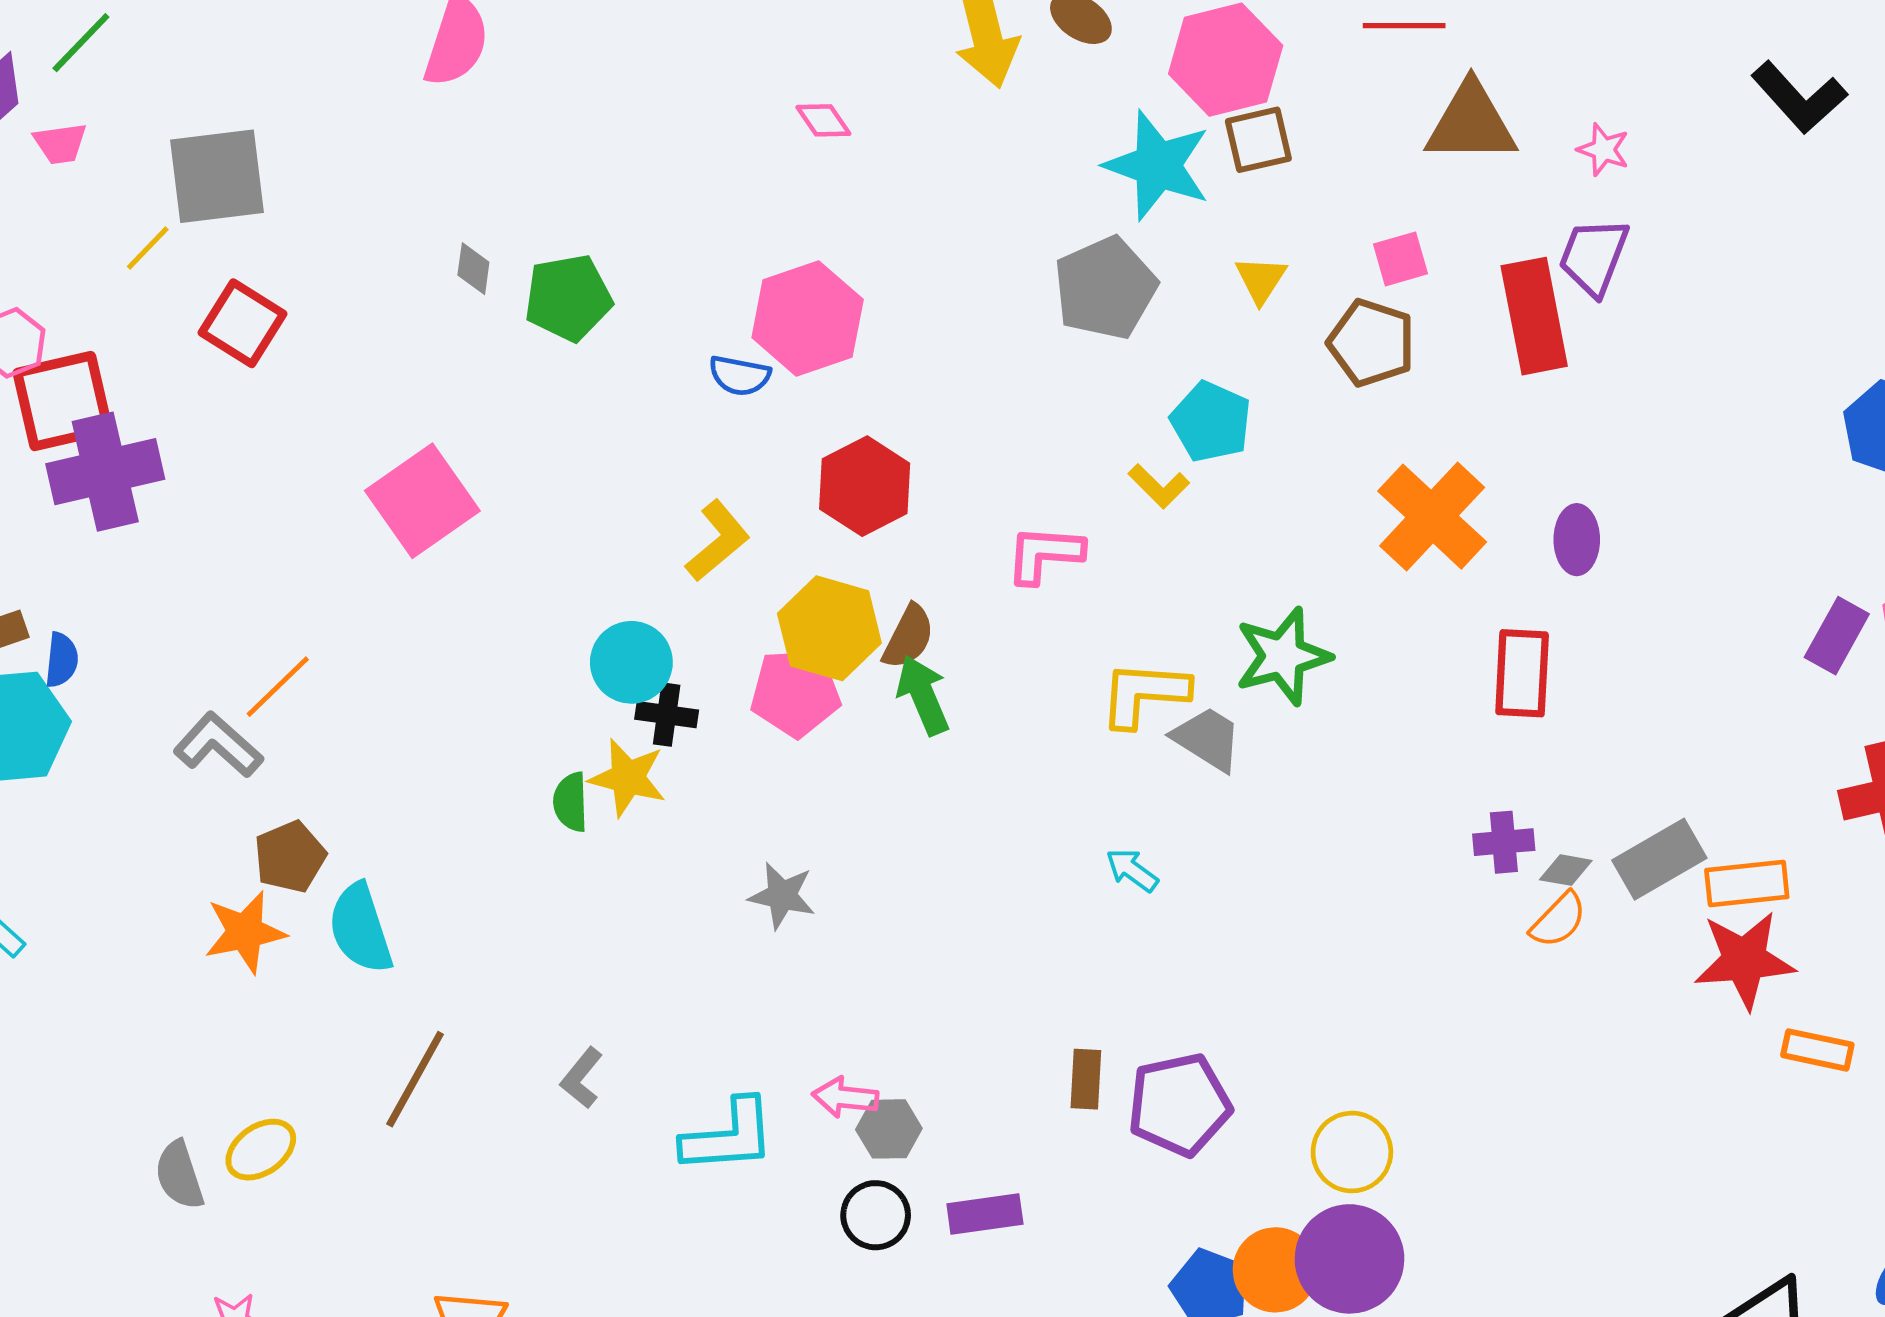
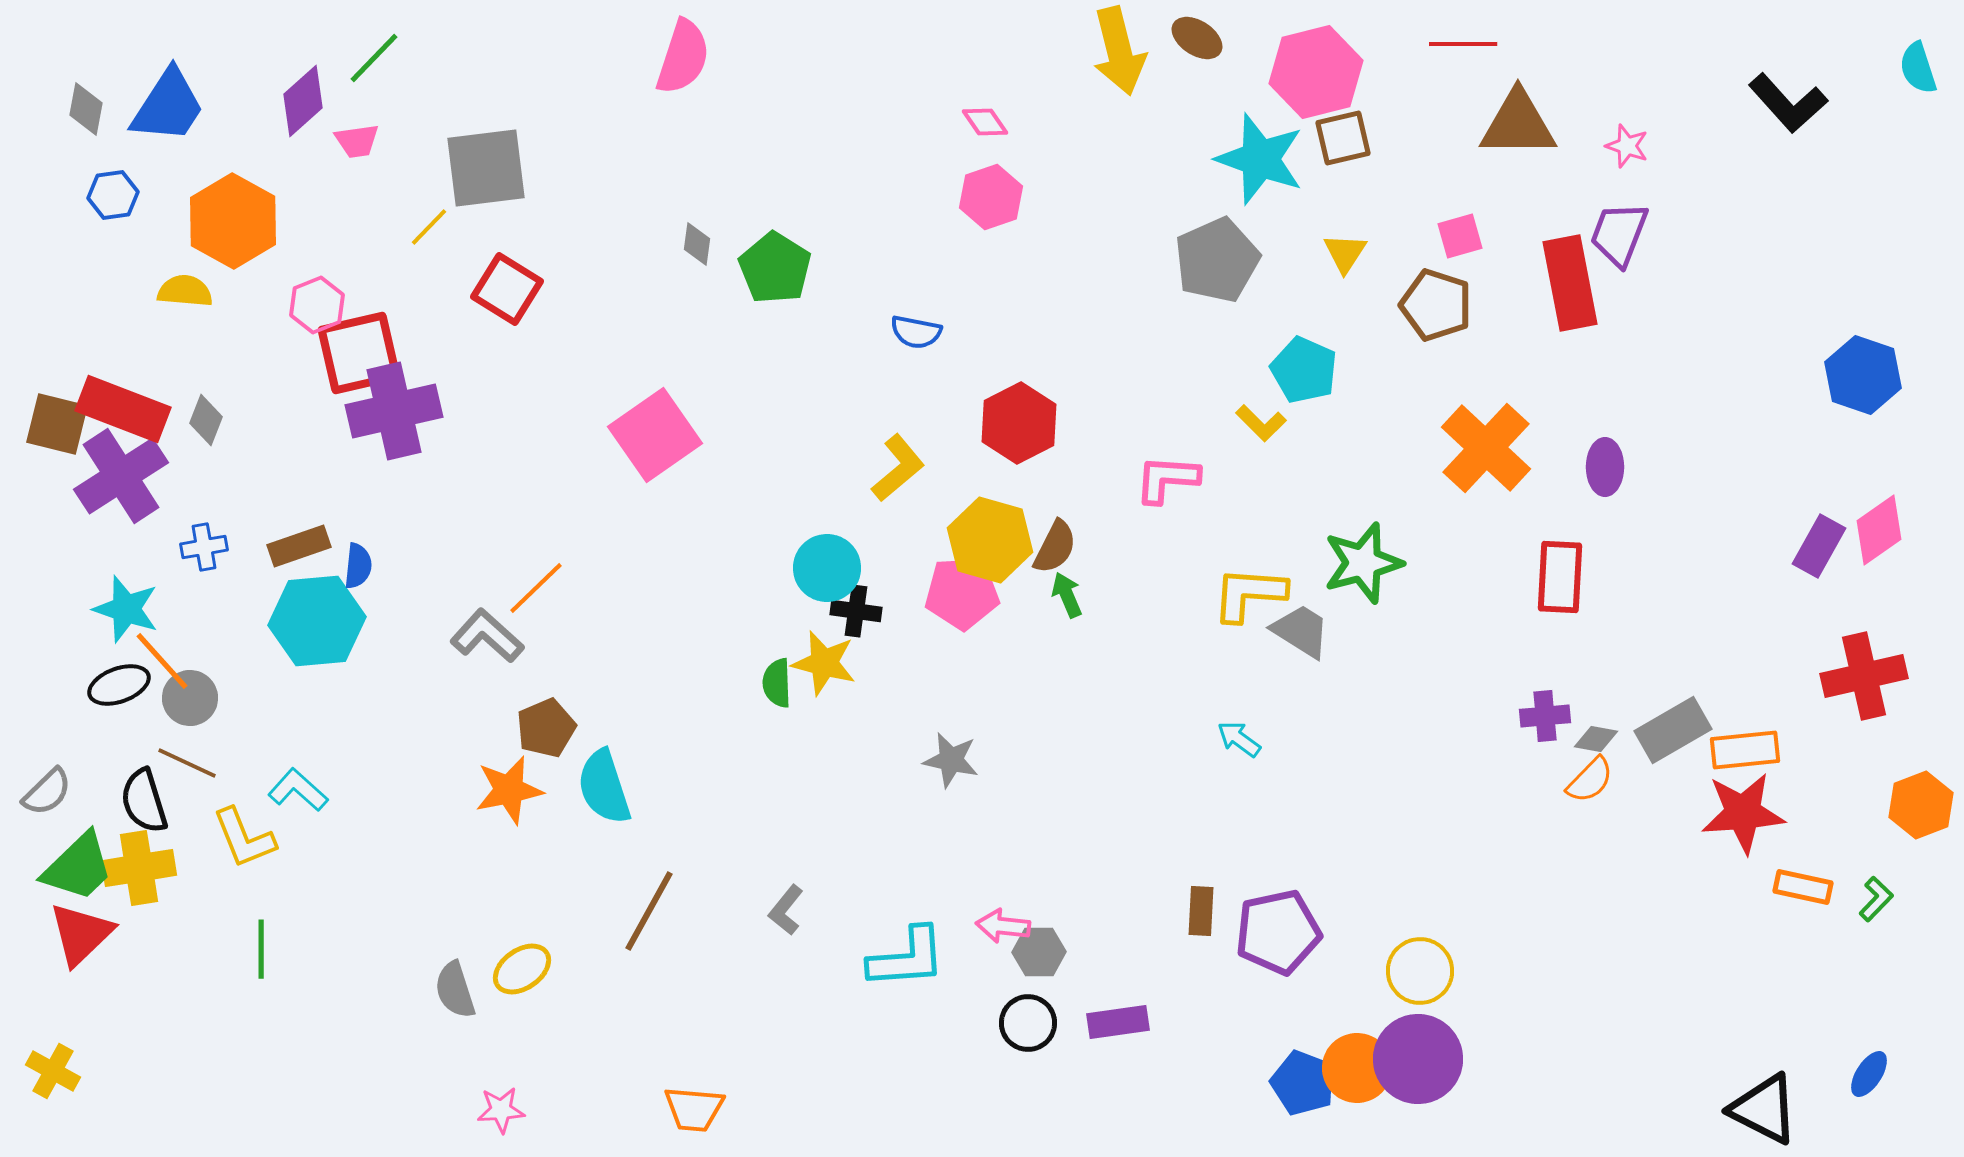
green pentagon: (568, 298) -> (775, 268), turned -30
pink hexagon: (808, 318) -> (991, 197), moved, size x0.7
green arrow: (923, 695) -> (1067, 595), size x0.7

